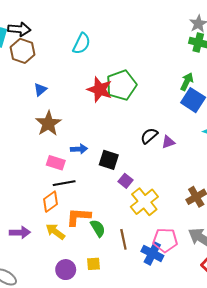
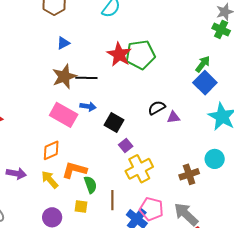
pink rectangle: (56, 163) -> (64, 115), size x1.5
black line: (64, 183) -> (86, 78), moved
yellow square: (94, 264) -> (81, 207), moved

